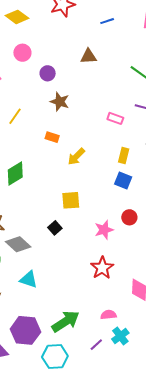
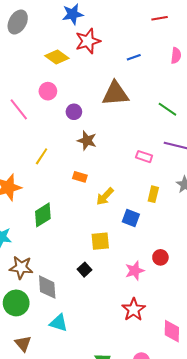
yellow diamond: (17, 17) -> (57, 57), moved
brown triangle: (88, 56) -> (115, 94), size x1.6
blue square: (123, 181) -> (131, 218), moved
gray diamond: (18, 244) -> (47, 287), turned 45

